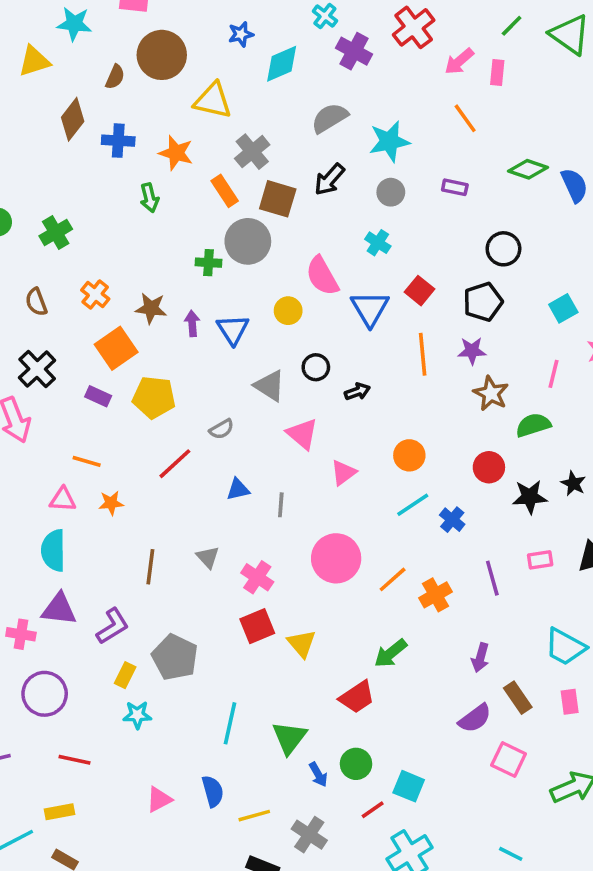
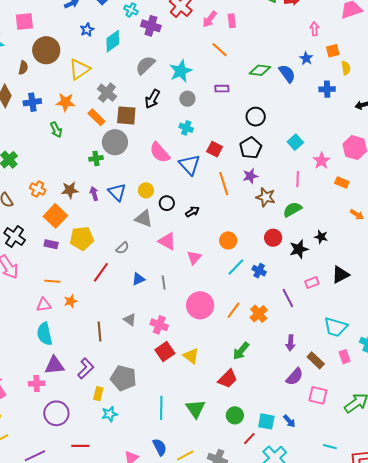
yellow triangle: (213, 101) -> (79, 69), turned -35
yellow circle: (288, 311) -> (146, 190), moved
blue arrow: (318, 774) -> (289, 421), moved

